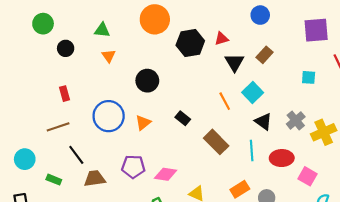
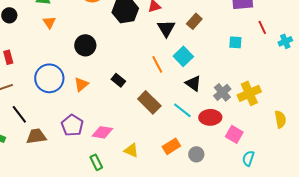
gray cross: (296, 120) -> (222, 92), moved
cyan line: (252, 151) -> (182, 110), turned -48
purple pentagon: (133, 167) -> (72, 125), turned 30

